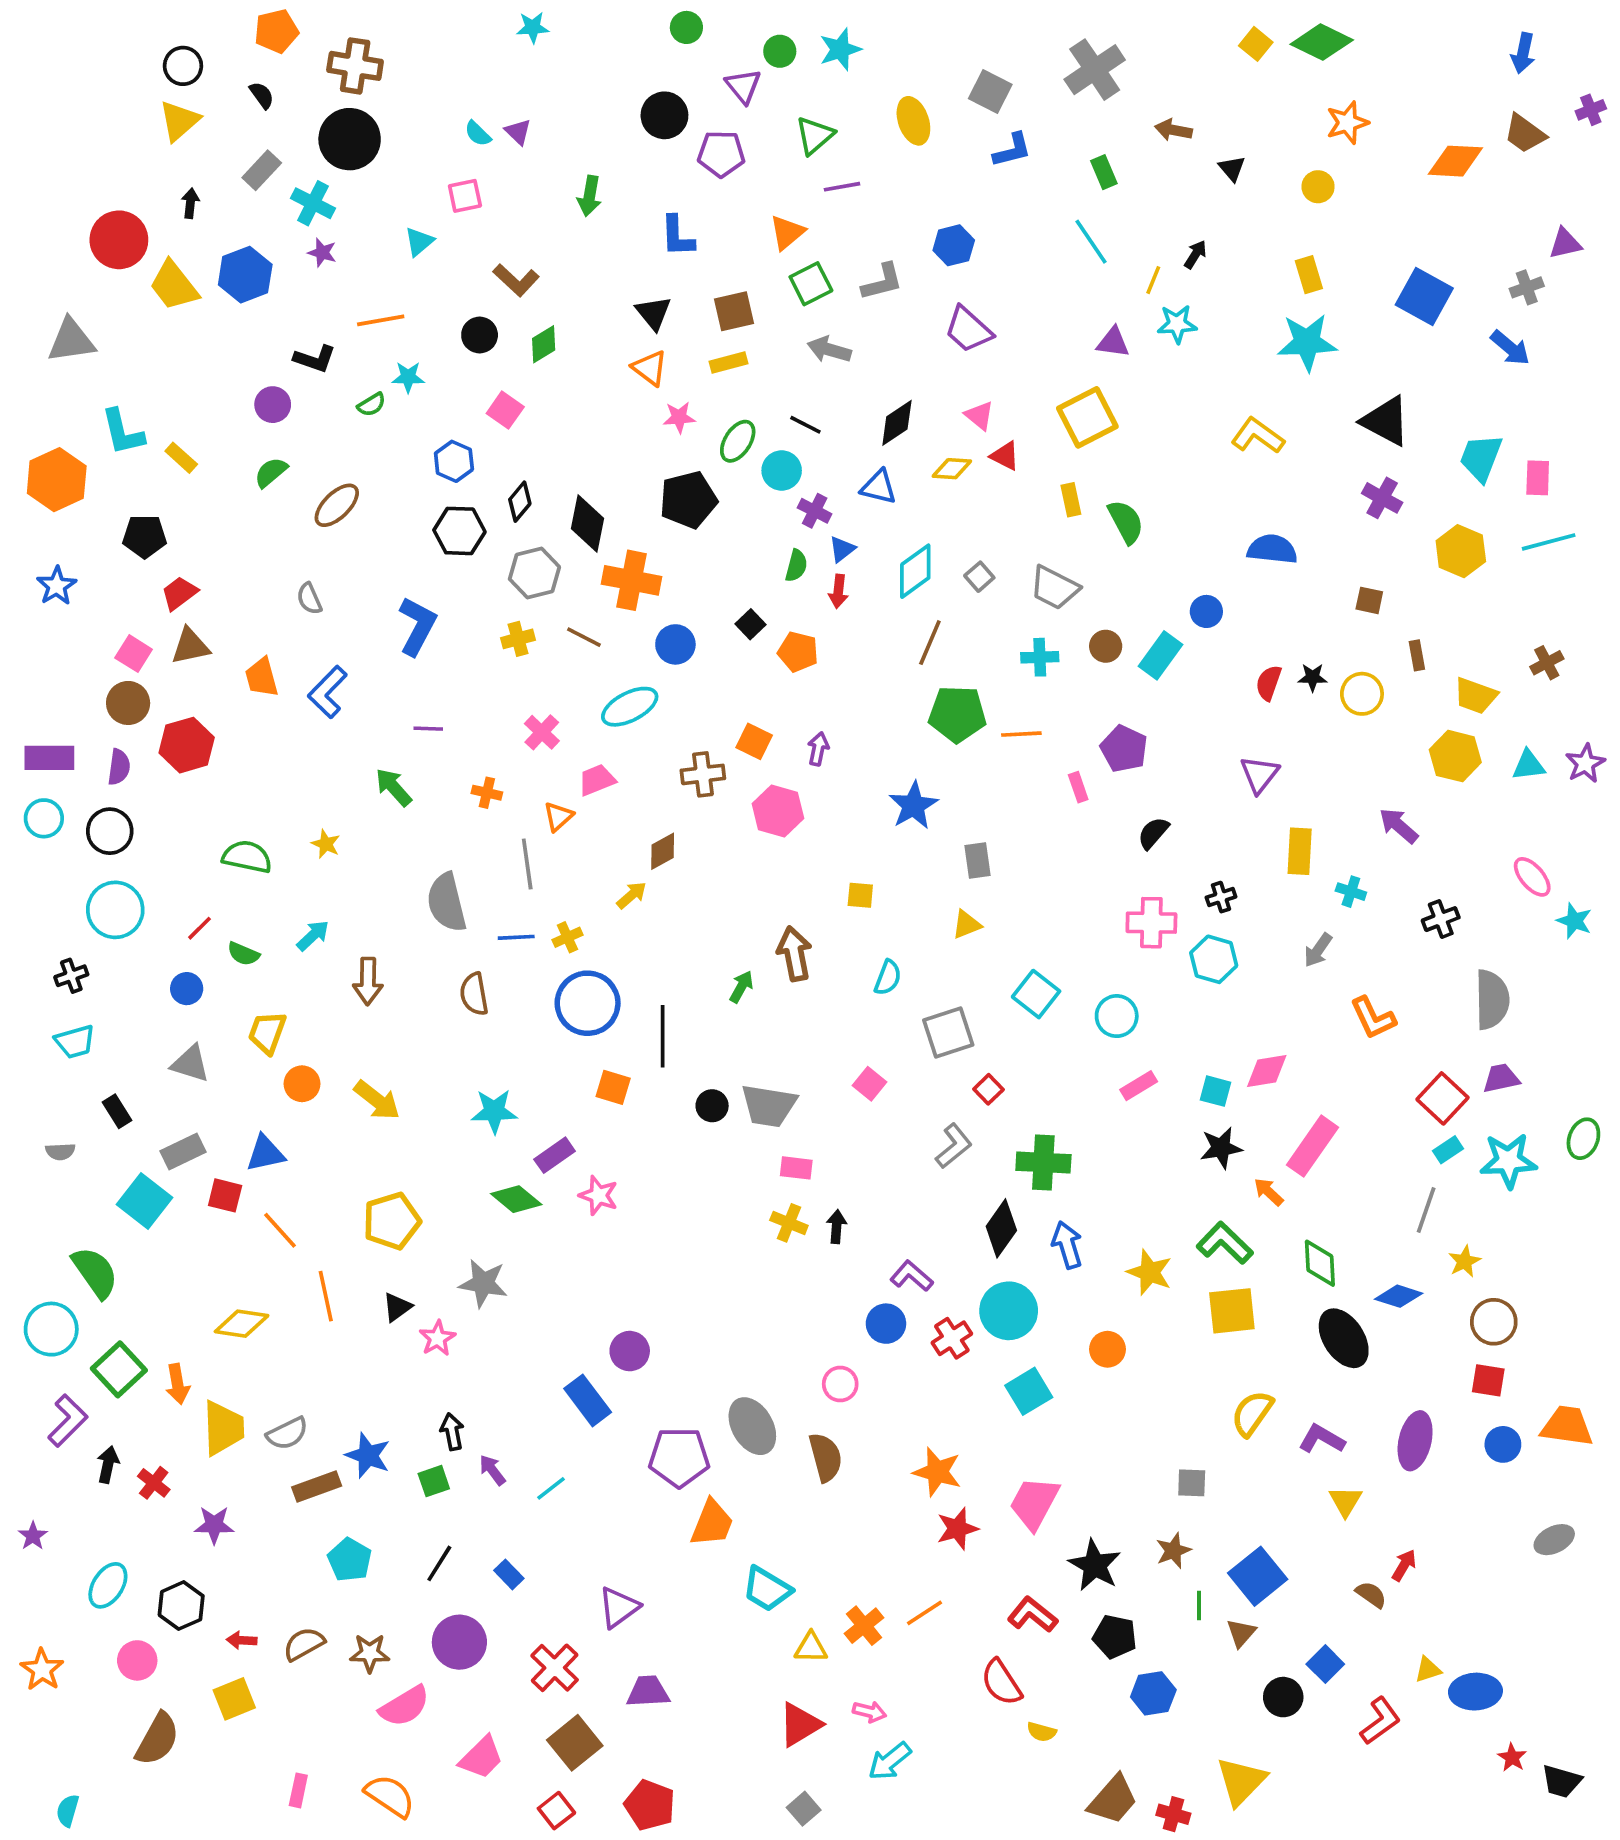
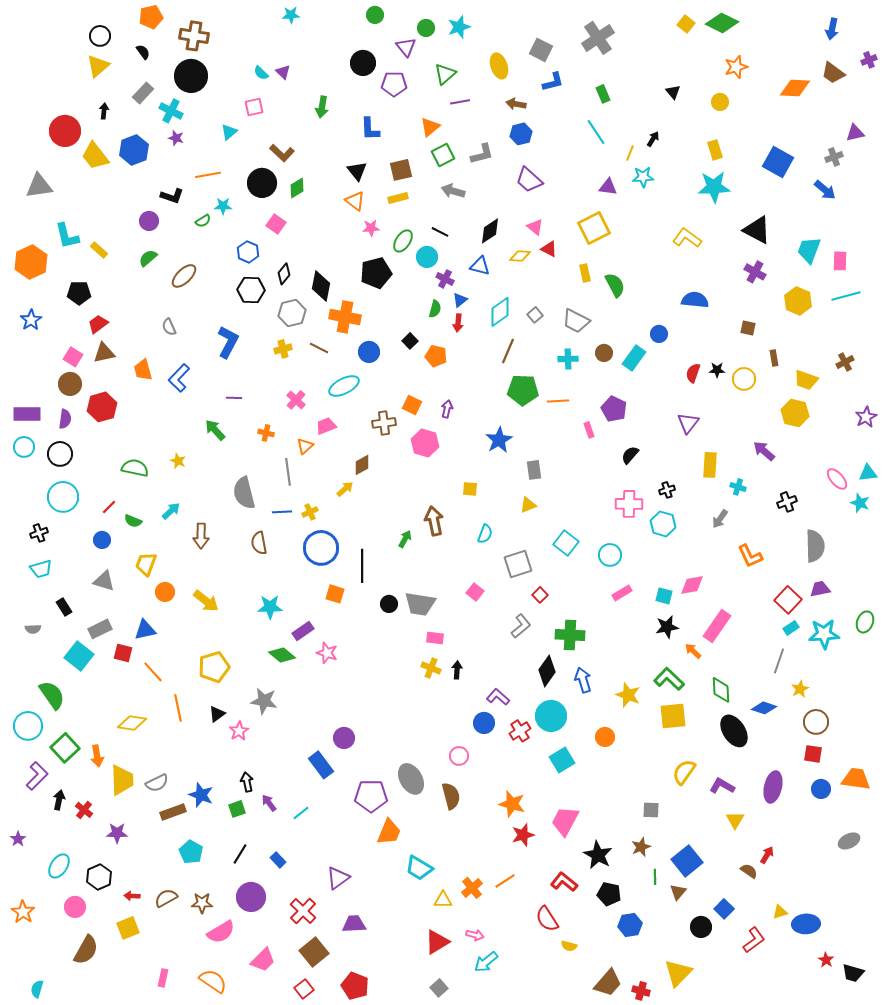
brown arrow: (1173, 130) -> (516, 104), moved
black circle: (480, 335) -> (262, 183), size x1.5
cyan triangle: (1529, 765) -> (868, 473), moved

